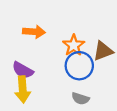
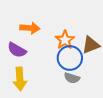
purple semicircle: (23, 70) -> (17, 50), moved
gray semicircle: (80, 99) -> (72, 78), moved

